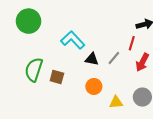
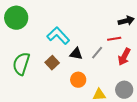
red line: (132, 43) -> (114, 39), turned 64
brown square: (57, 77) -> (52, 63), moved, turned 32

